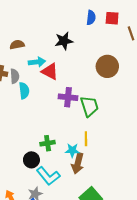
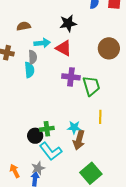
red triangle: (50, 71) -> (64, 48), moved
gray semicircle: (15, 76) -> (33, 57), moved
yellow line: (86, 139) -> (100, 117), moved
green cross: (48, 143) -> (47, 129), moved

